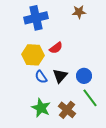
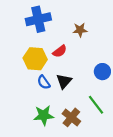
brown star: (79, 12) -> (80, 30), moved
blue circle: (84, 76) -> (102, 72), moved
green star: (41, 108) -> (44, 115), turned -30

